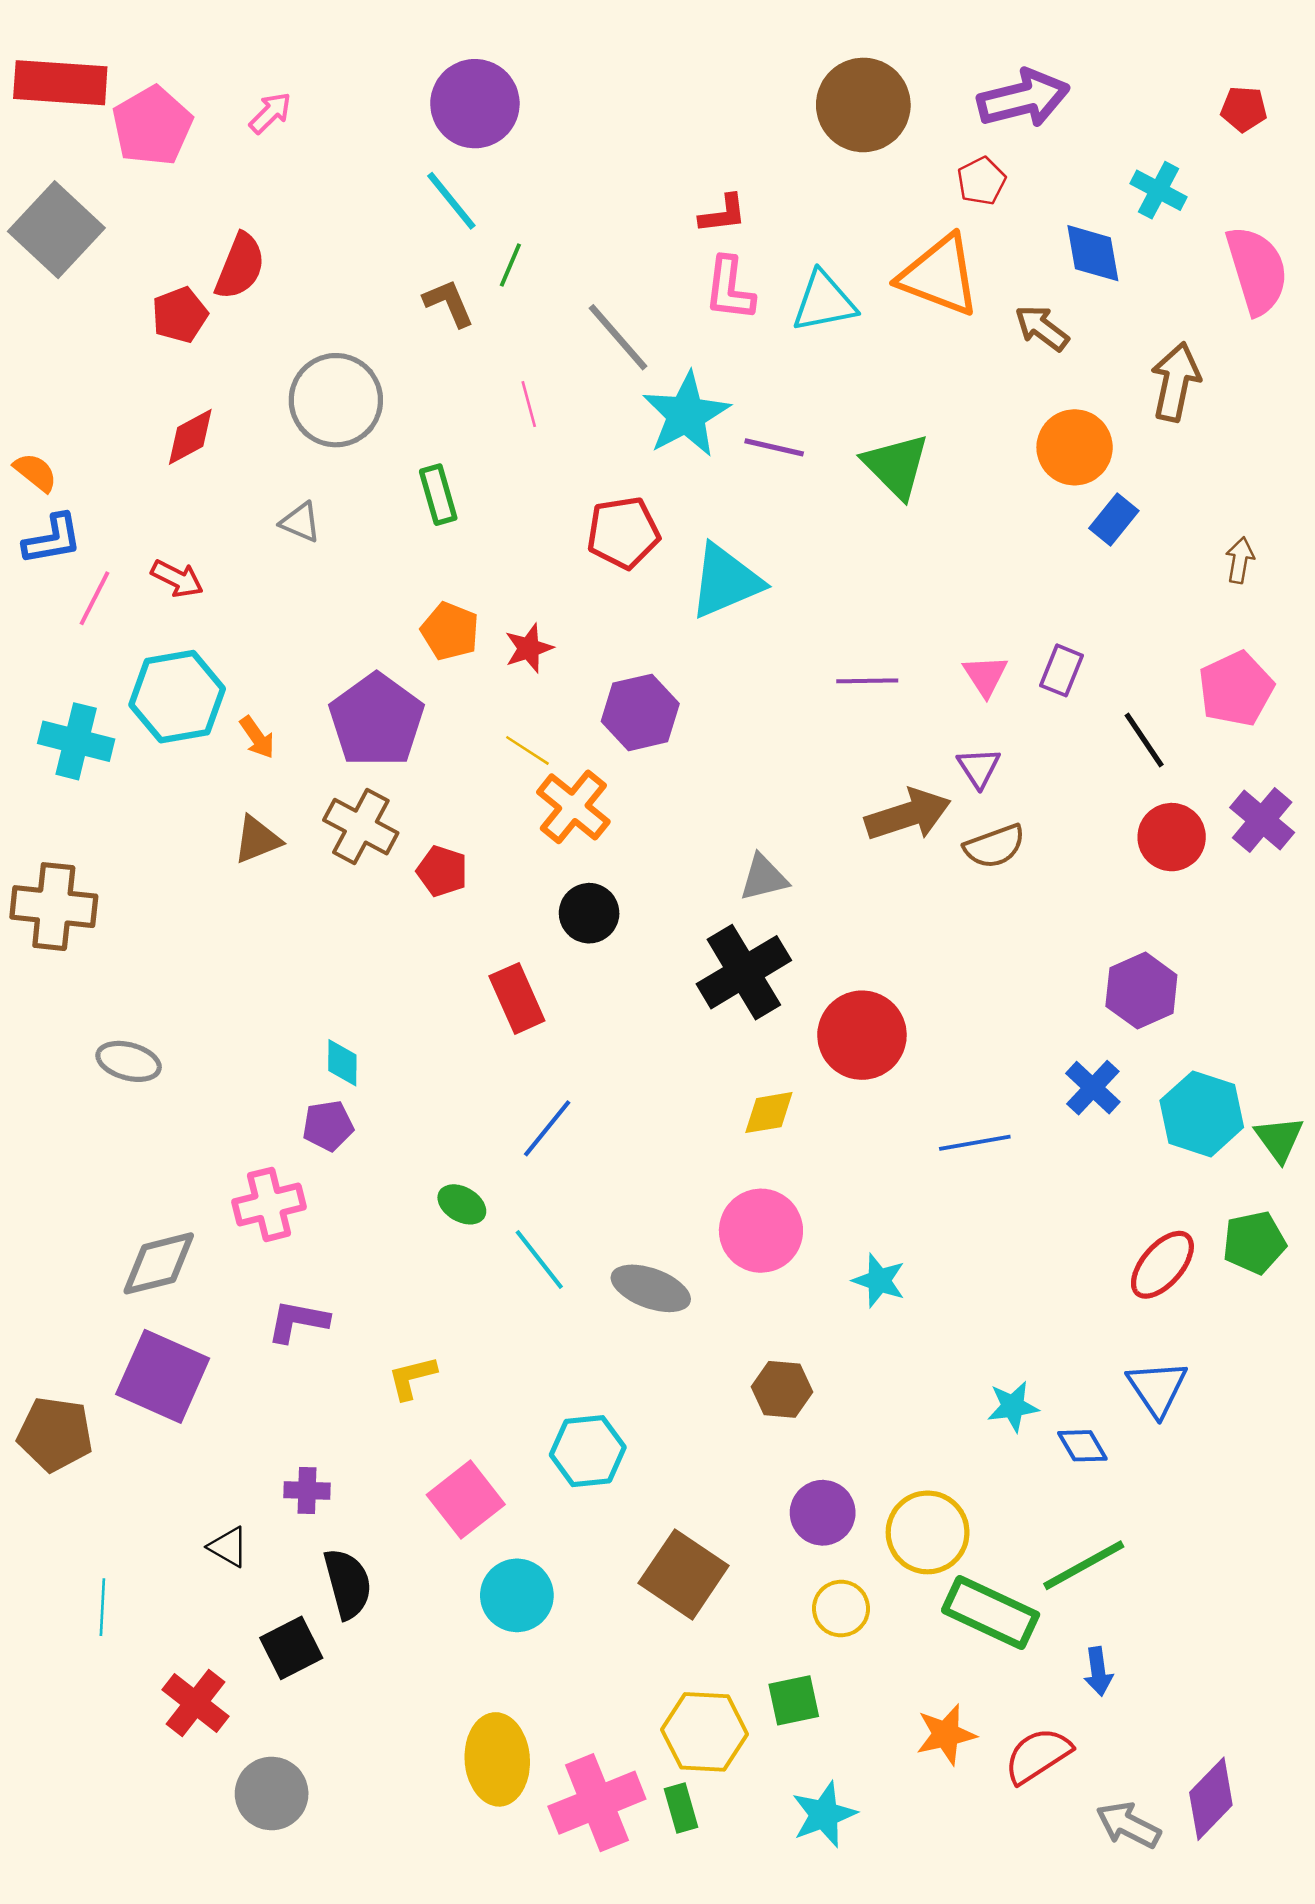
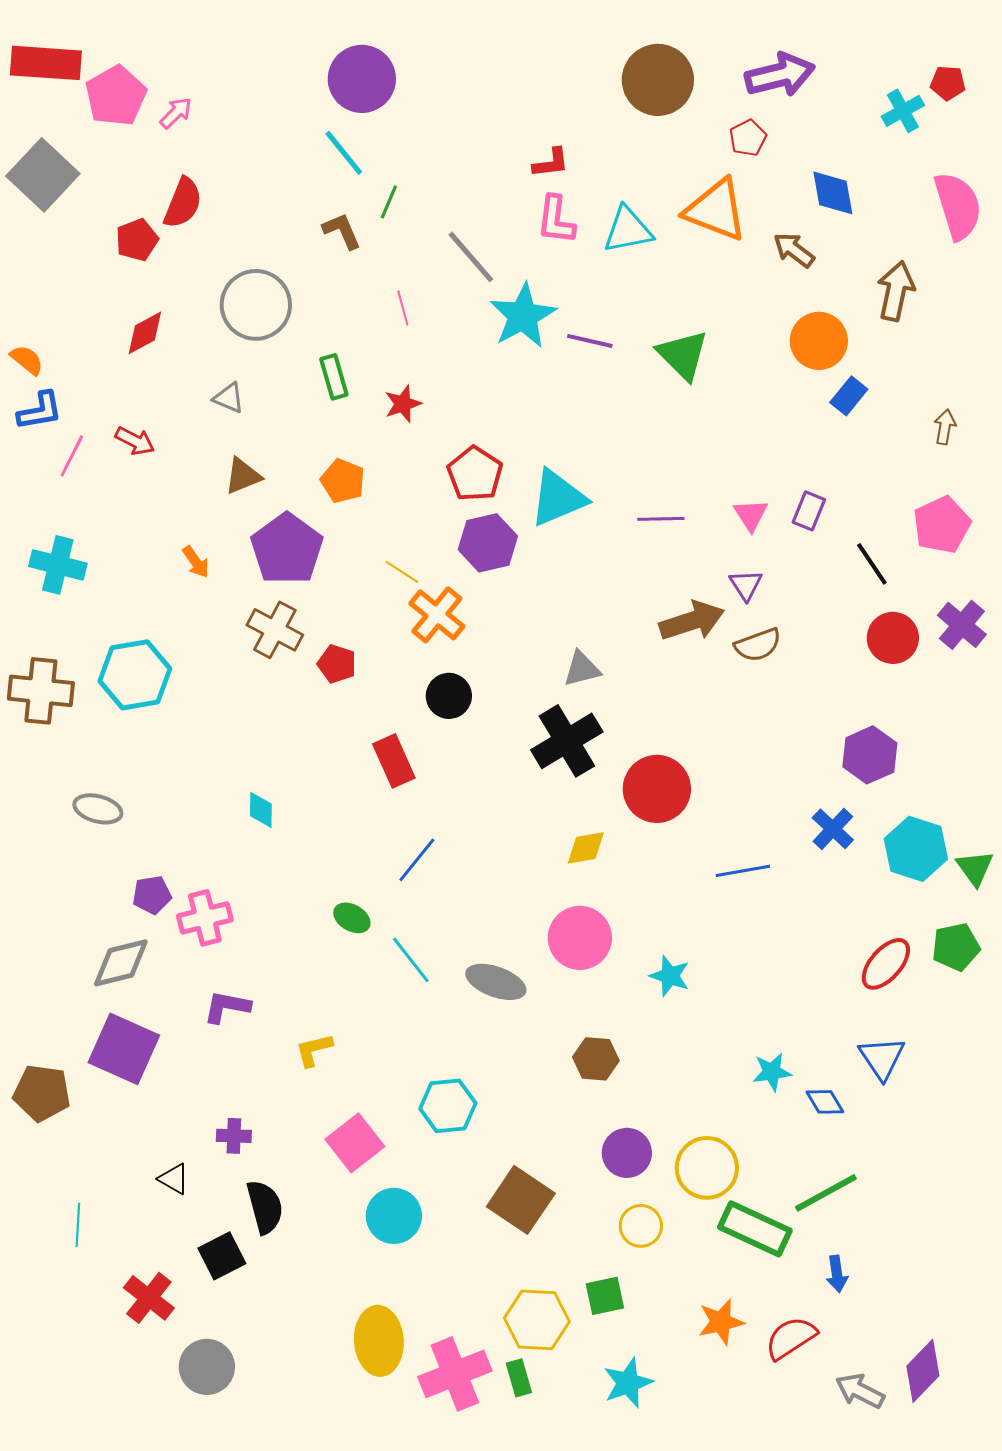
pink arrow: (270, 113) -> (176, 113), moved
cyan cross: (1159, 190) -> (903, 111), moved, turned 33
red pentagon: (623, 533) -> (475, 474), moved, turned -30
cyan triangle: (726, 581) -> (558, 498), moved
red star: (529, 648) -> (403, 404), moved
cyan hexagon: (177, 697) -> (135, 675), moved
brown triangle: (257, 840) -> (243, 476), moved
purple pentagon: (328, 1126) -> (152, 895), moved

